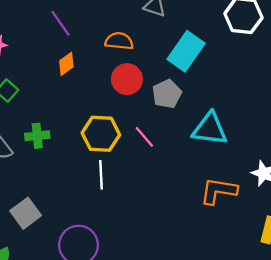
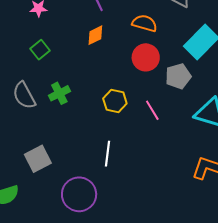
yellow hexagon: (101, 134) -> (115, 101), size x0.7
green cross: (37, 136) -> (59, 93), turned -30
white line: (101, 175) -> (108, 154), moved

